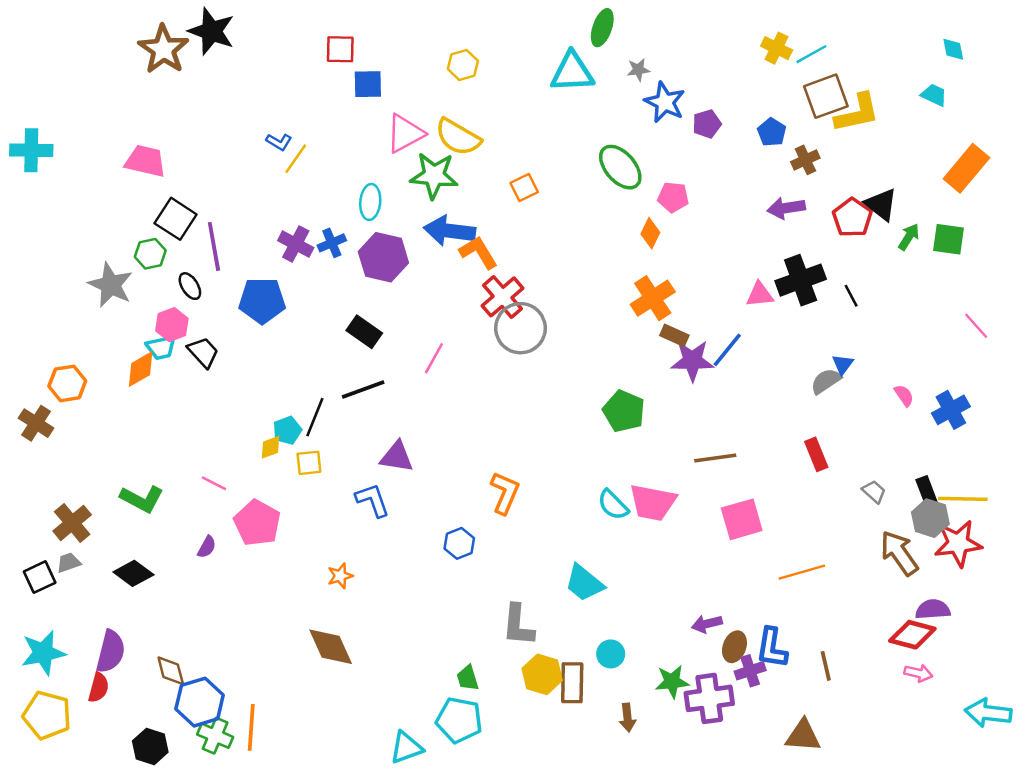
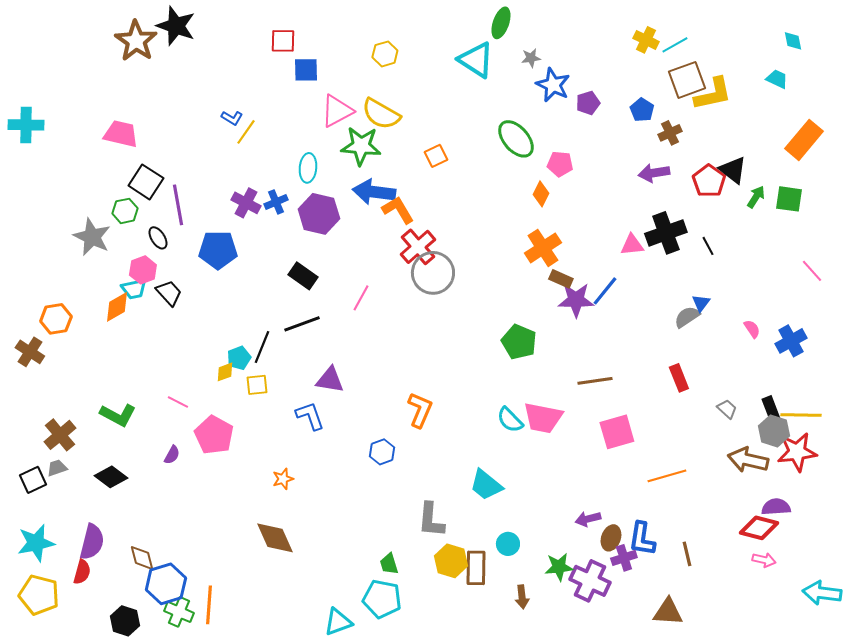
cyan triangle: (572, 72) -> (476, 60), turned 36
brown arrow: (899, 553) -> (748, 460), turned -42
purple cross: (709, 698) -> (590, 581), turned 33

